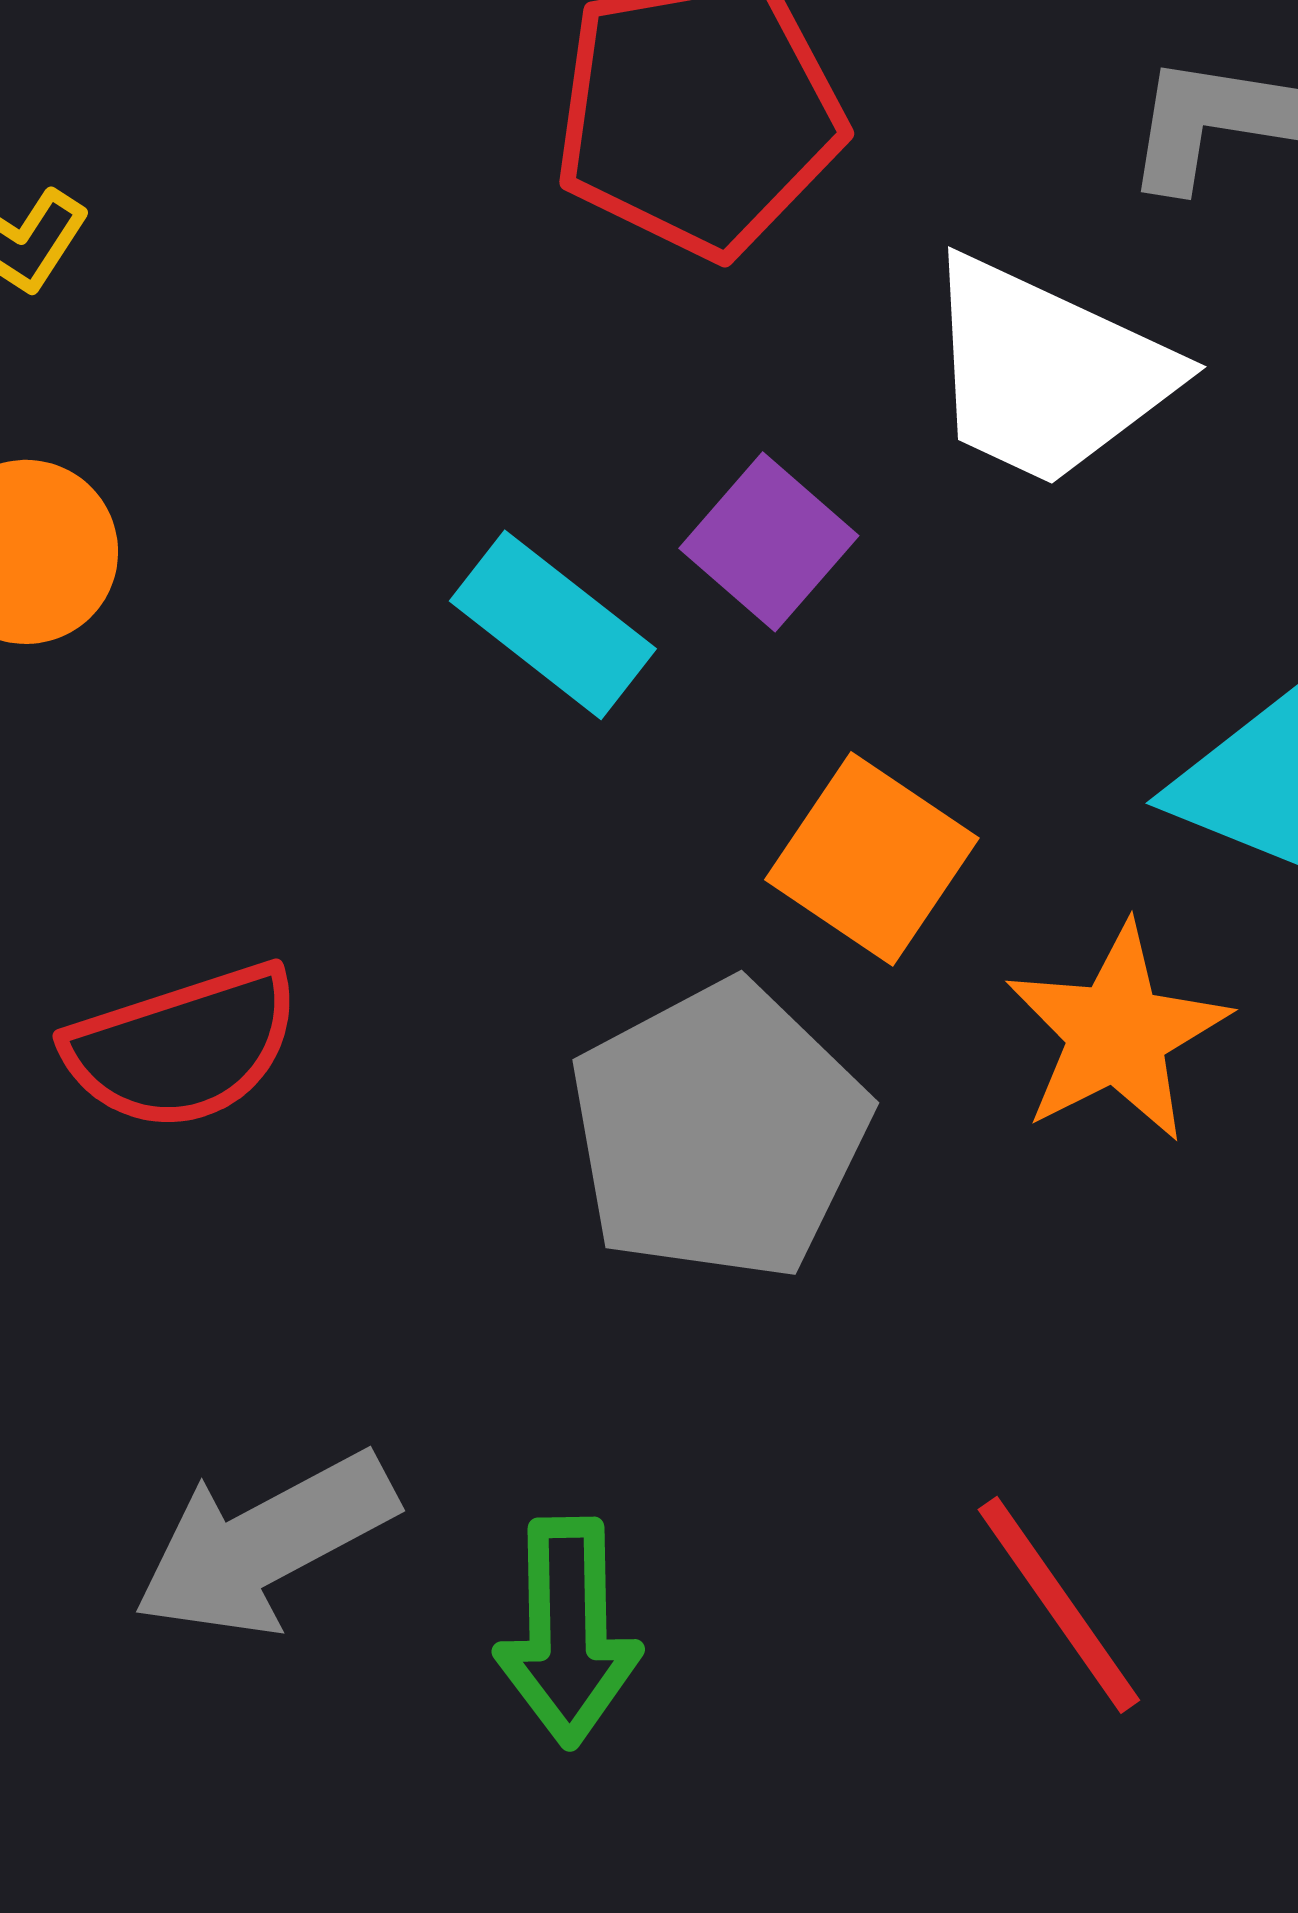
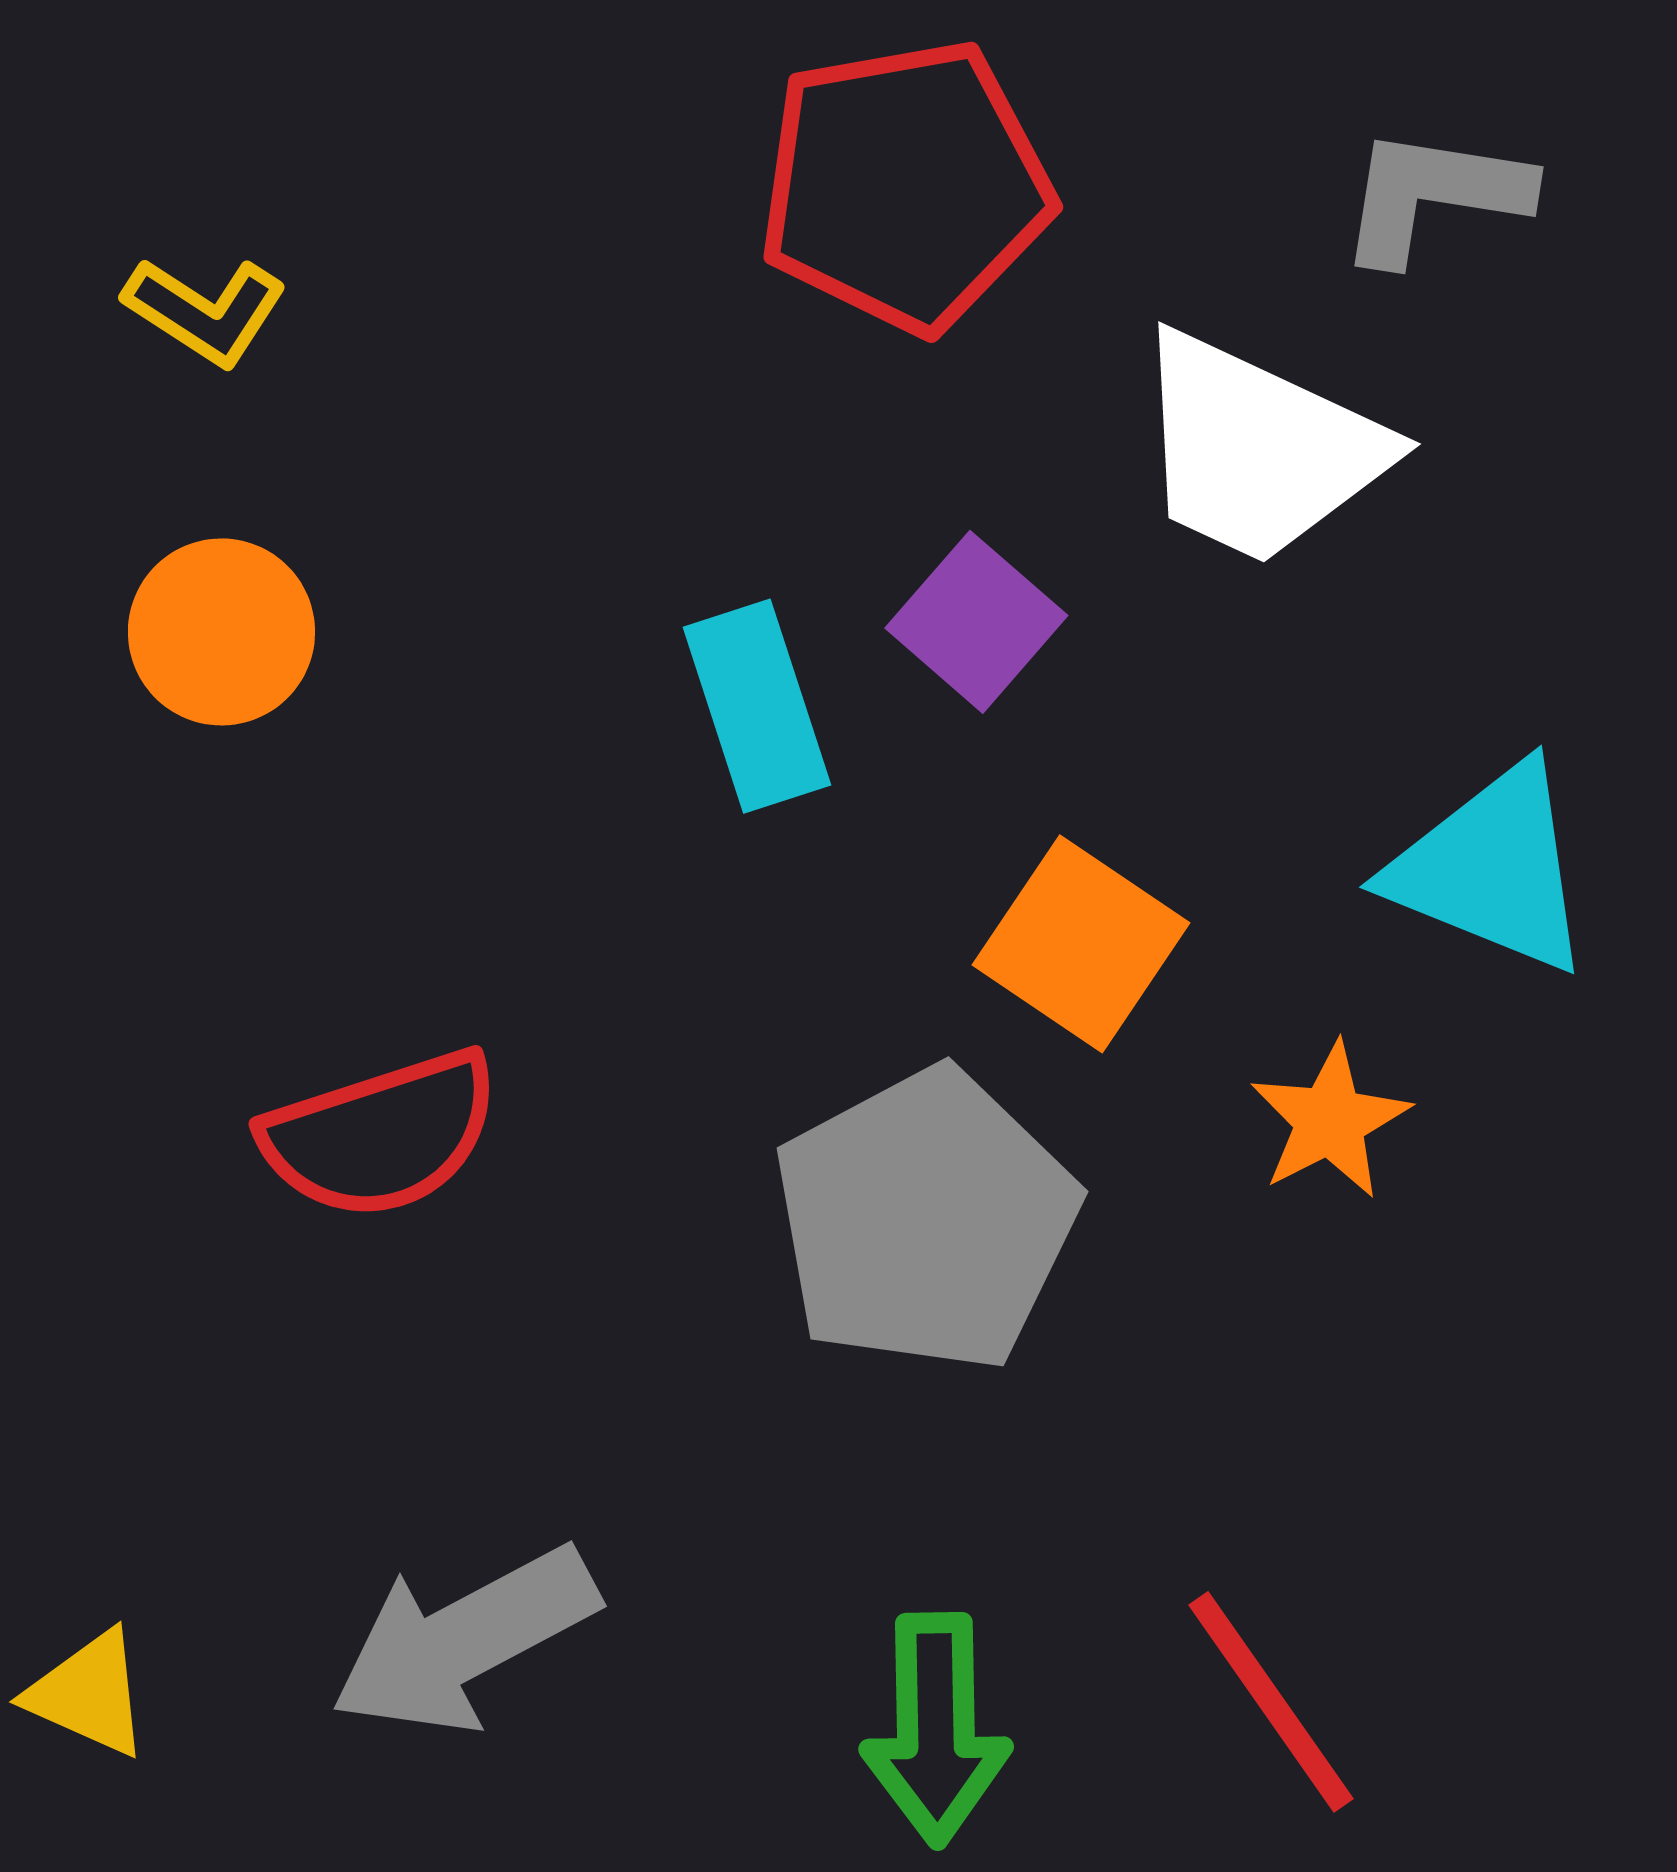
cyan rectangle: (553, 625) -> (757, 706), turned 34
orange star: (1117, 1033) -> (1330, 1121), size x0.7
green arrow: (568, 1632) -> (936, 1729), moved

